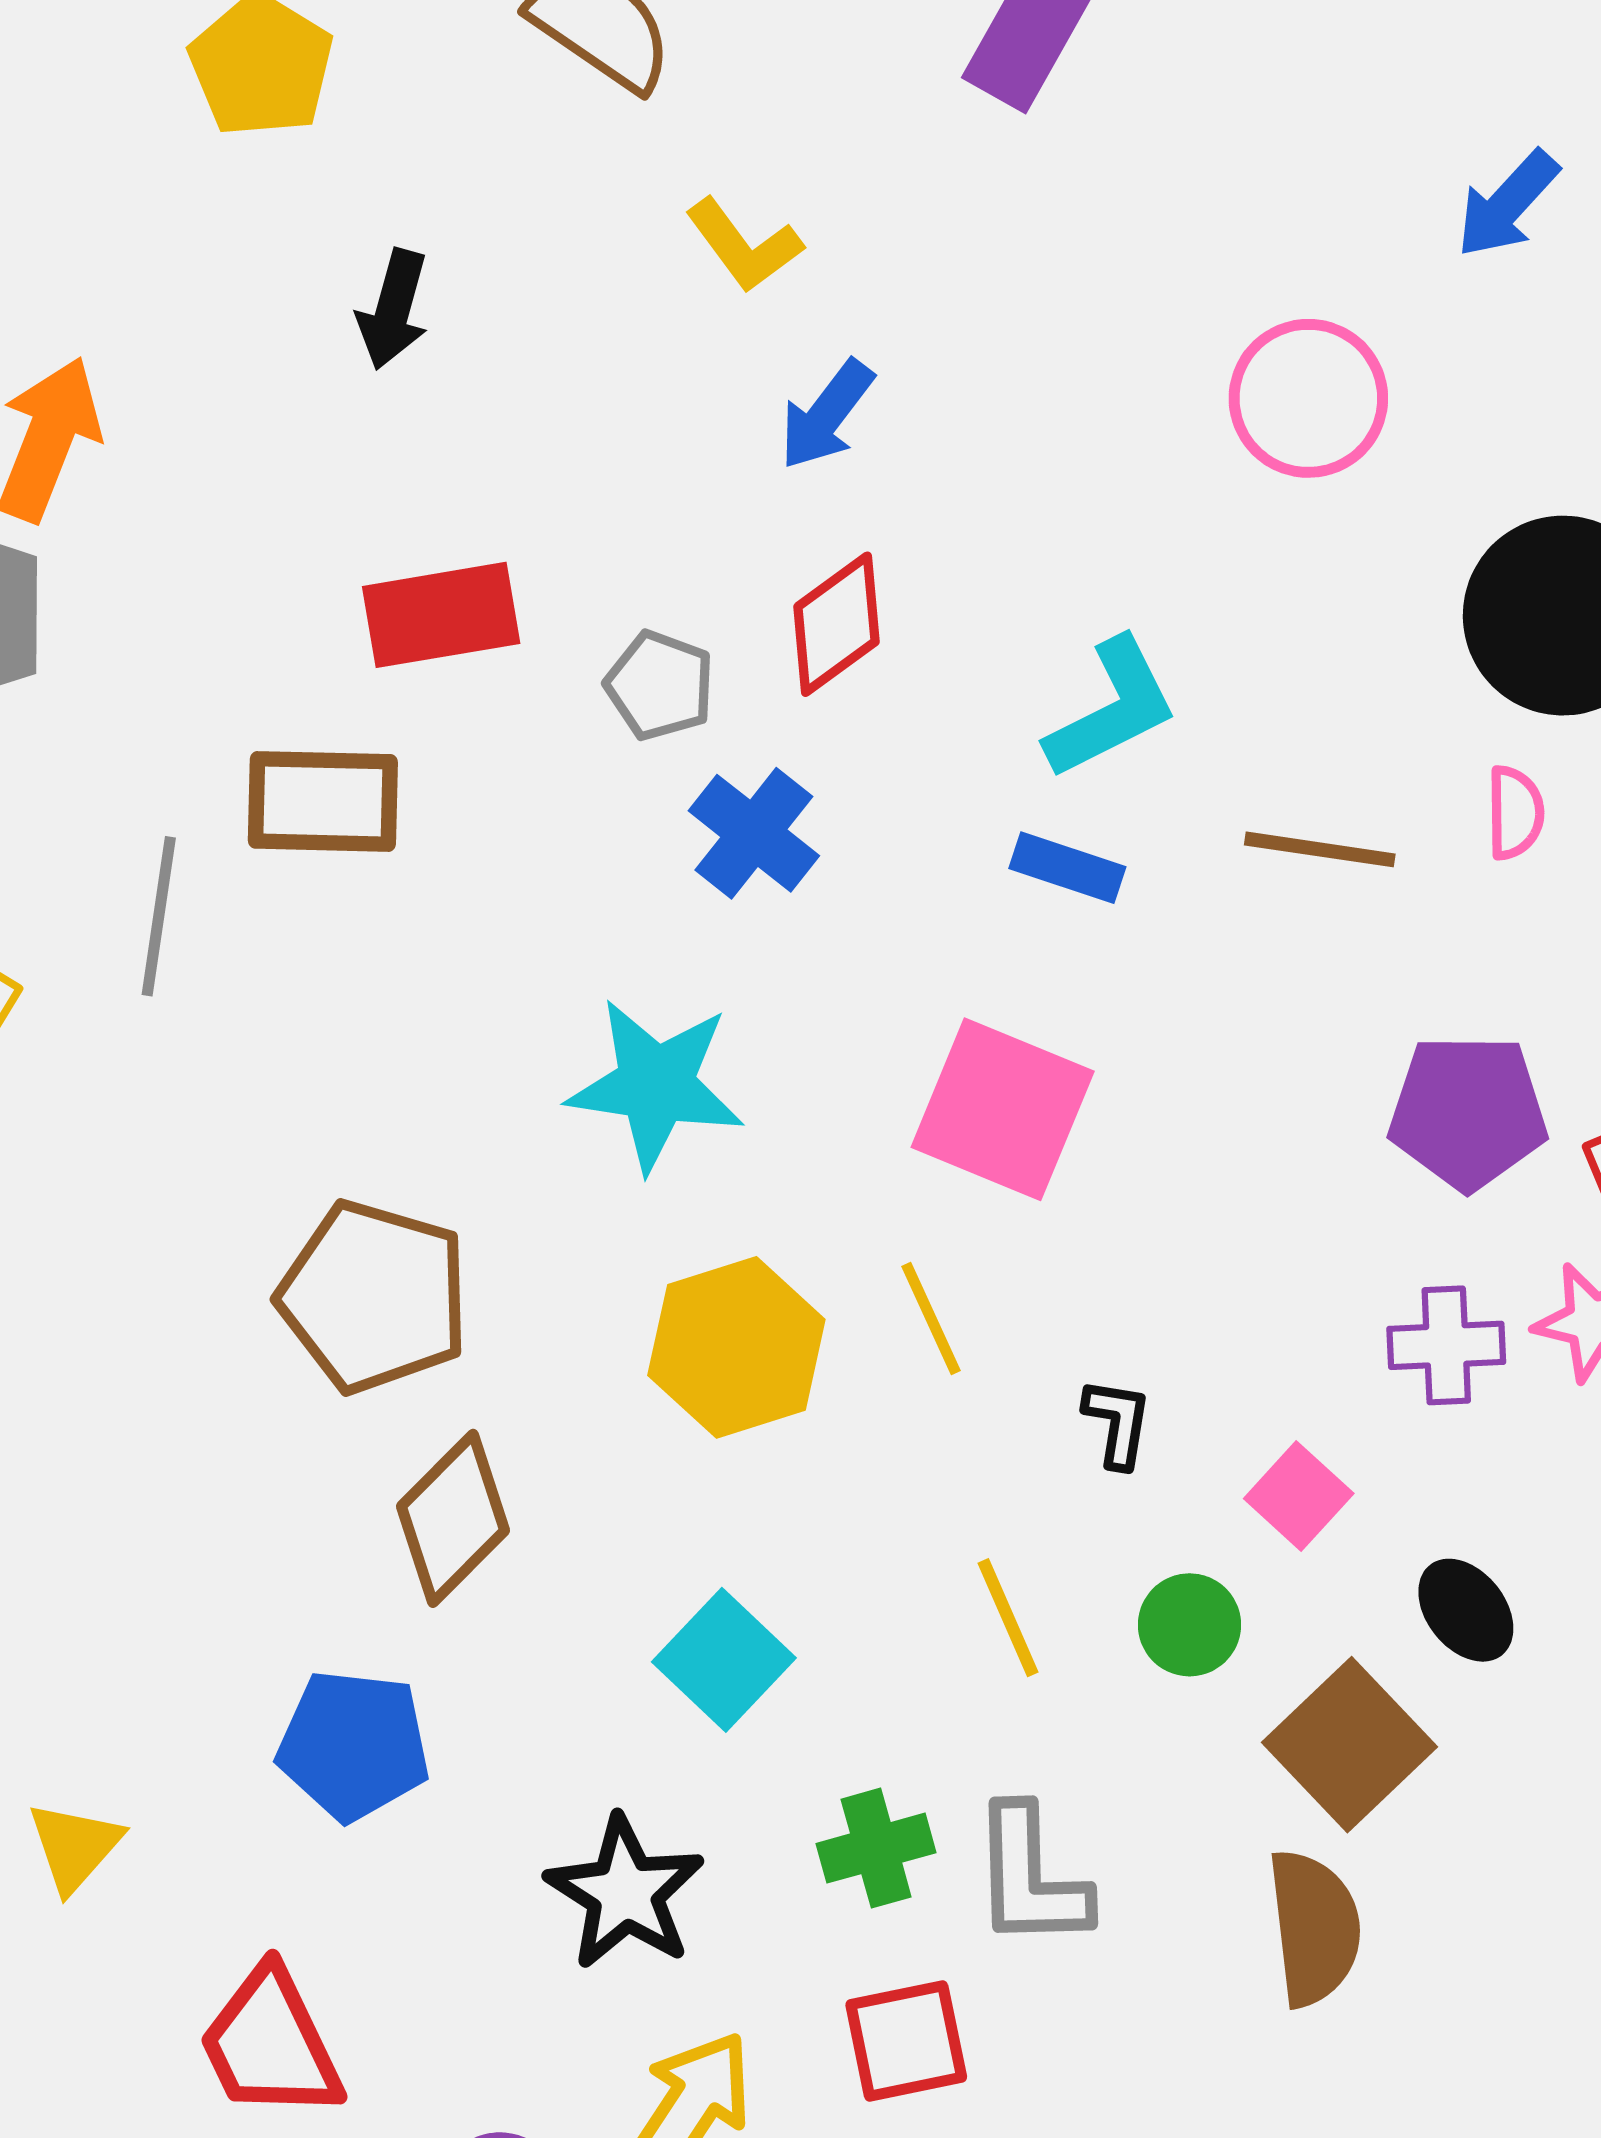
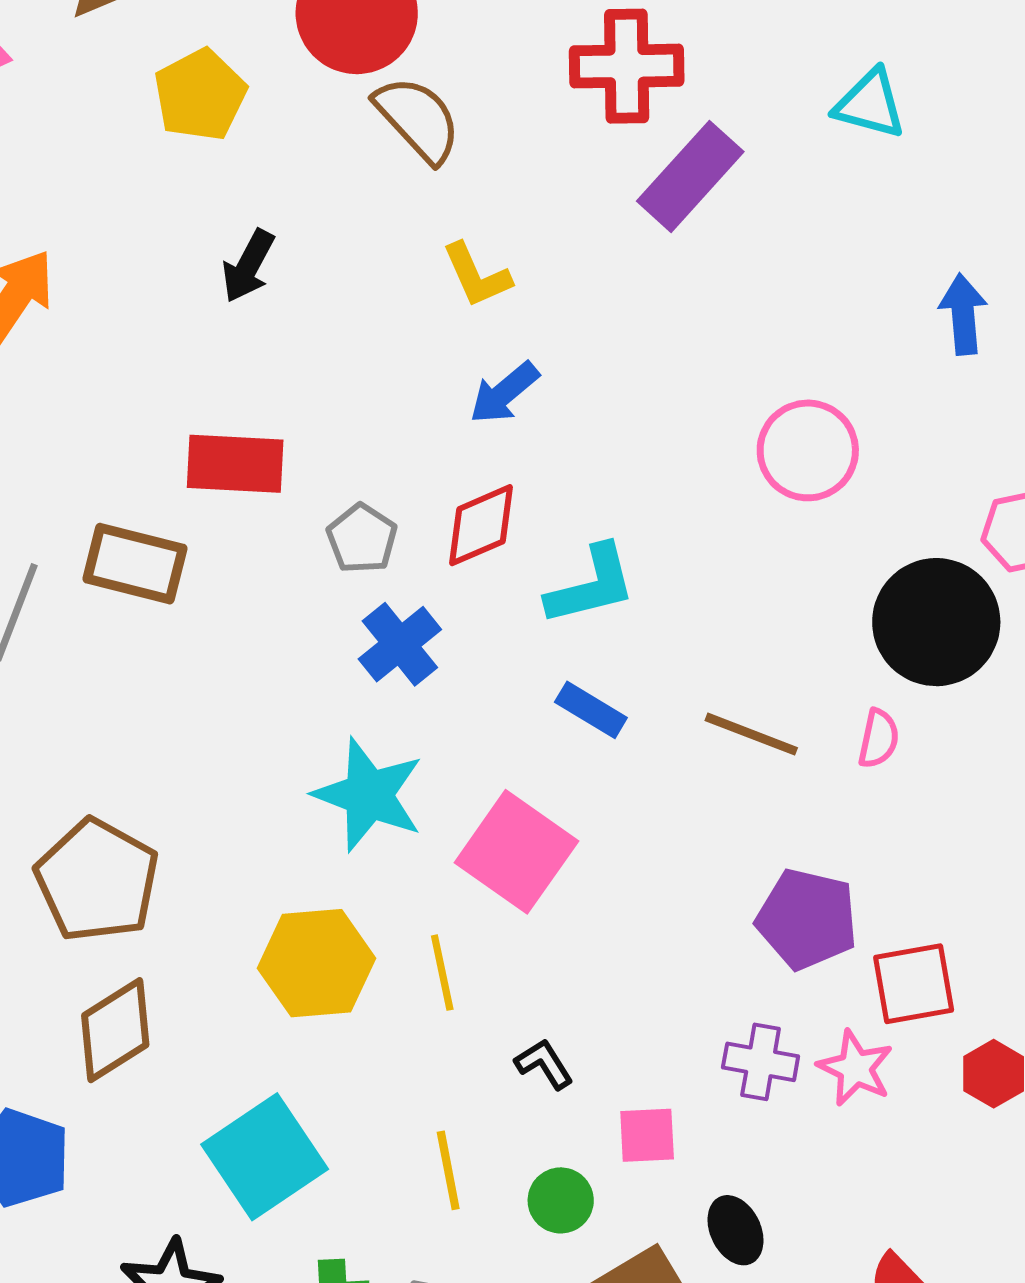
blue arrow: (1507, 204) -> (963, 314), moved, turned 120
cyan L-shape: (1112, 709) -> (591, 585), moved
cyan star: (656, 1085) -> (369, 795), moved
black L-shape: (1117, 1423) -> (544, 1064), turned -54
pink square: (1299, 1496) -> (647, 1135), turned 32
cyan square: (724, 1660) -> (265, 1157), size x1.4

